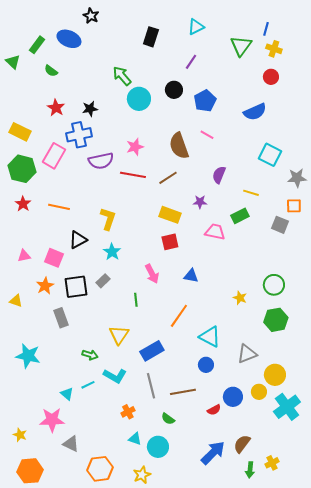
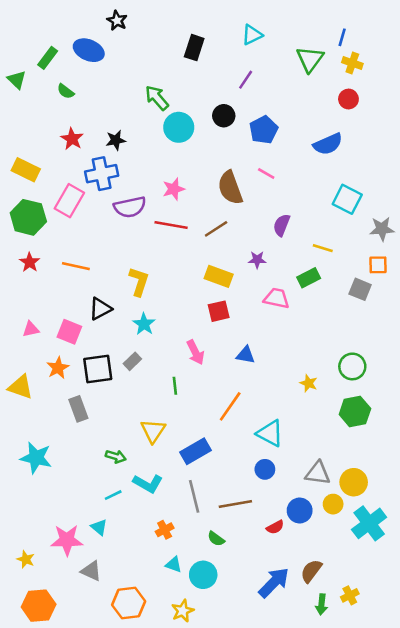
yellow triangle: (16, 301) -> (21, 387), size x1.5
gray triangle: (247, 354) -> (318, 473), moved, turned 30
cyan triangle: (67, 394) -> (99, 527), moved

